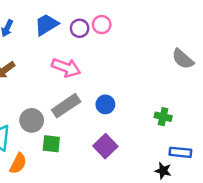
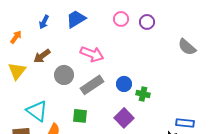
purple circle: (80, 28) -> (147, 22), moved
green cross: (163, 117) -> (143, 94), moved
gray circle: (32, 120) -> (64, 75), moved

